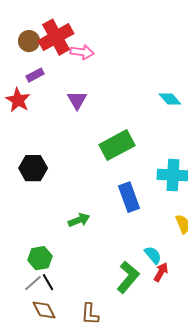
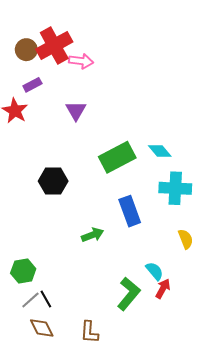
cyan diamond: (170, 99) -> (160, 151), moved
black hexagon: (33, 168) -> (53, 181), moved
green arrow: (79, 220) -> (92, 235), moved
green hexagon: (40, 258) -> (23, 271), moved

